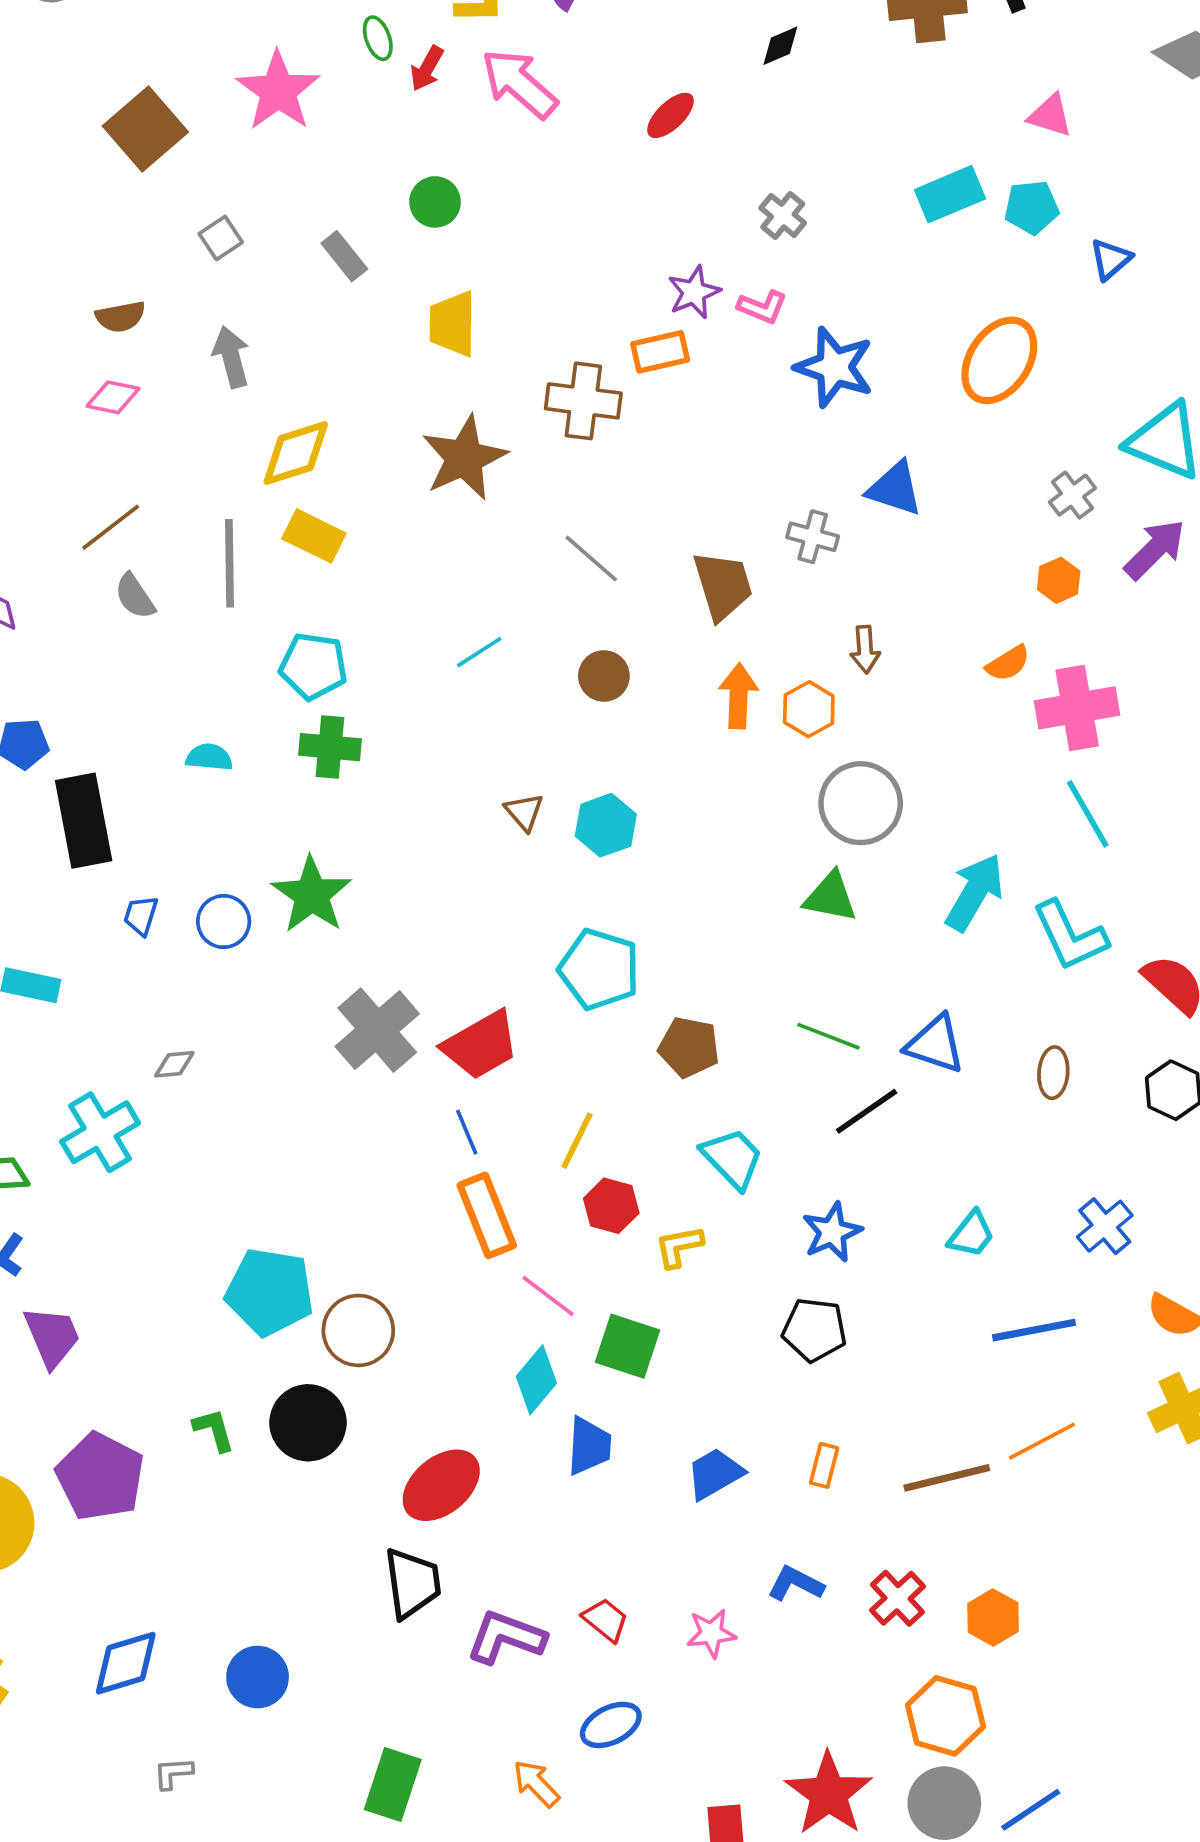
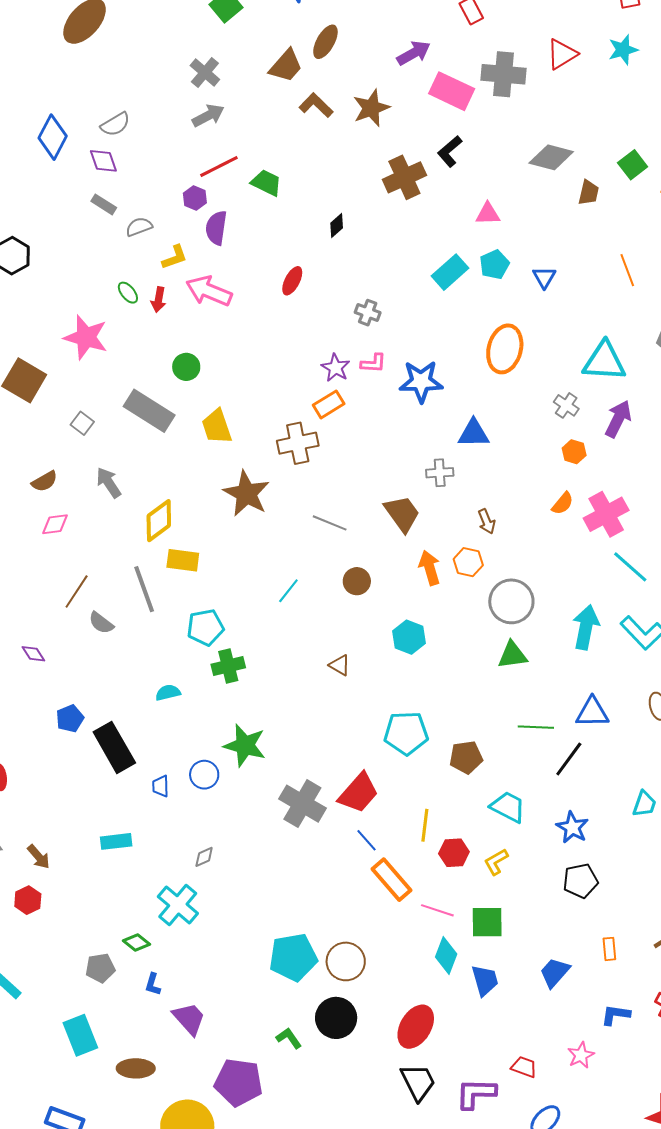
gray rectangle: (344, 256) -> (149, 411), size x1.8
cyan hexagon: (606, 825) -> (409, 637), moved

